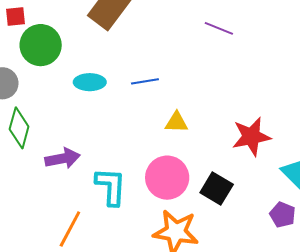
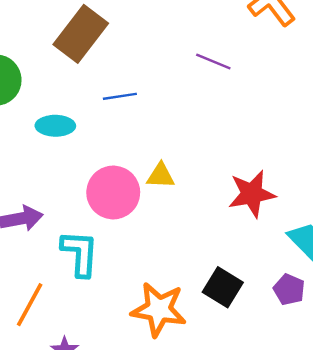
blue line: (145, 81) -> (120, 96), moved
pink circle: (167, 178) -> (113, 192), moved
black square: (217, 188) -> (223, 287), moved

